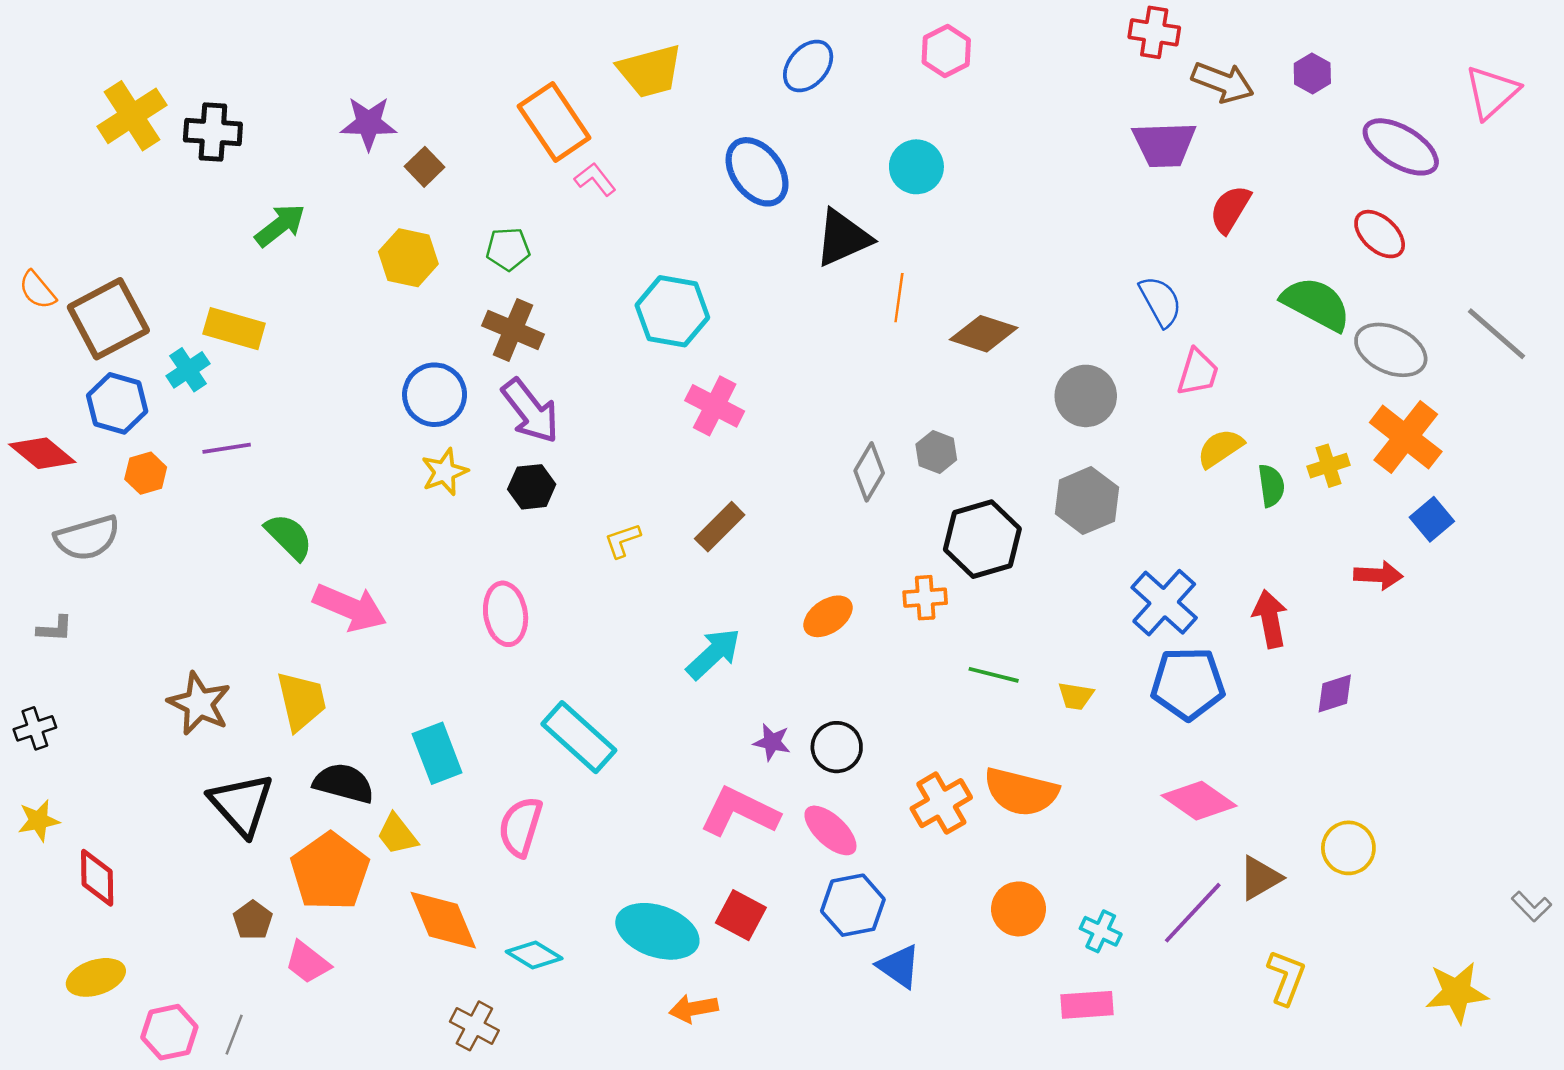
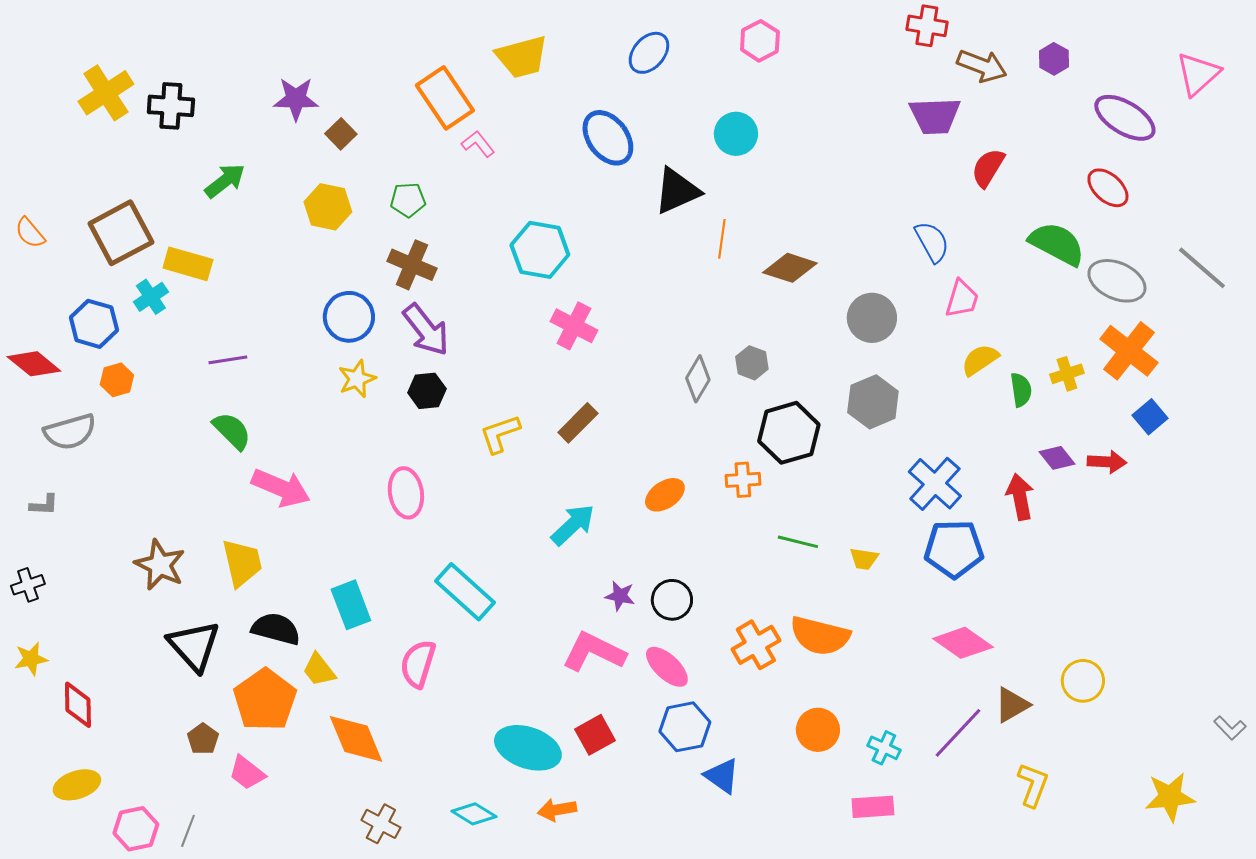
brown square: (108, 319) -> (121, 233), moved
purple line: (227, 448) -> (228, 360), moved
yellow L-shape: (623, 540) -> (500, 434), size x1.4
purple diamond: (1335, 694) -> (1057, 458), moved, turned 69
red square: (741, 915) -> (595, 735), turned 33
cyan diamond: (534, 955) -> (474, 814), moved

